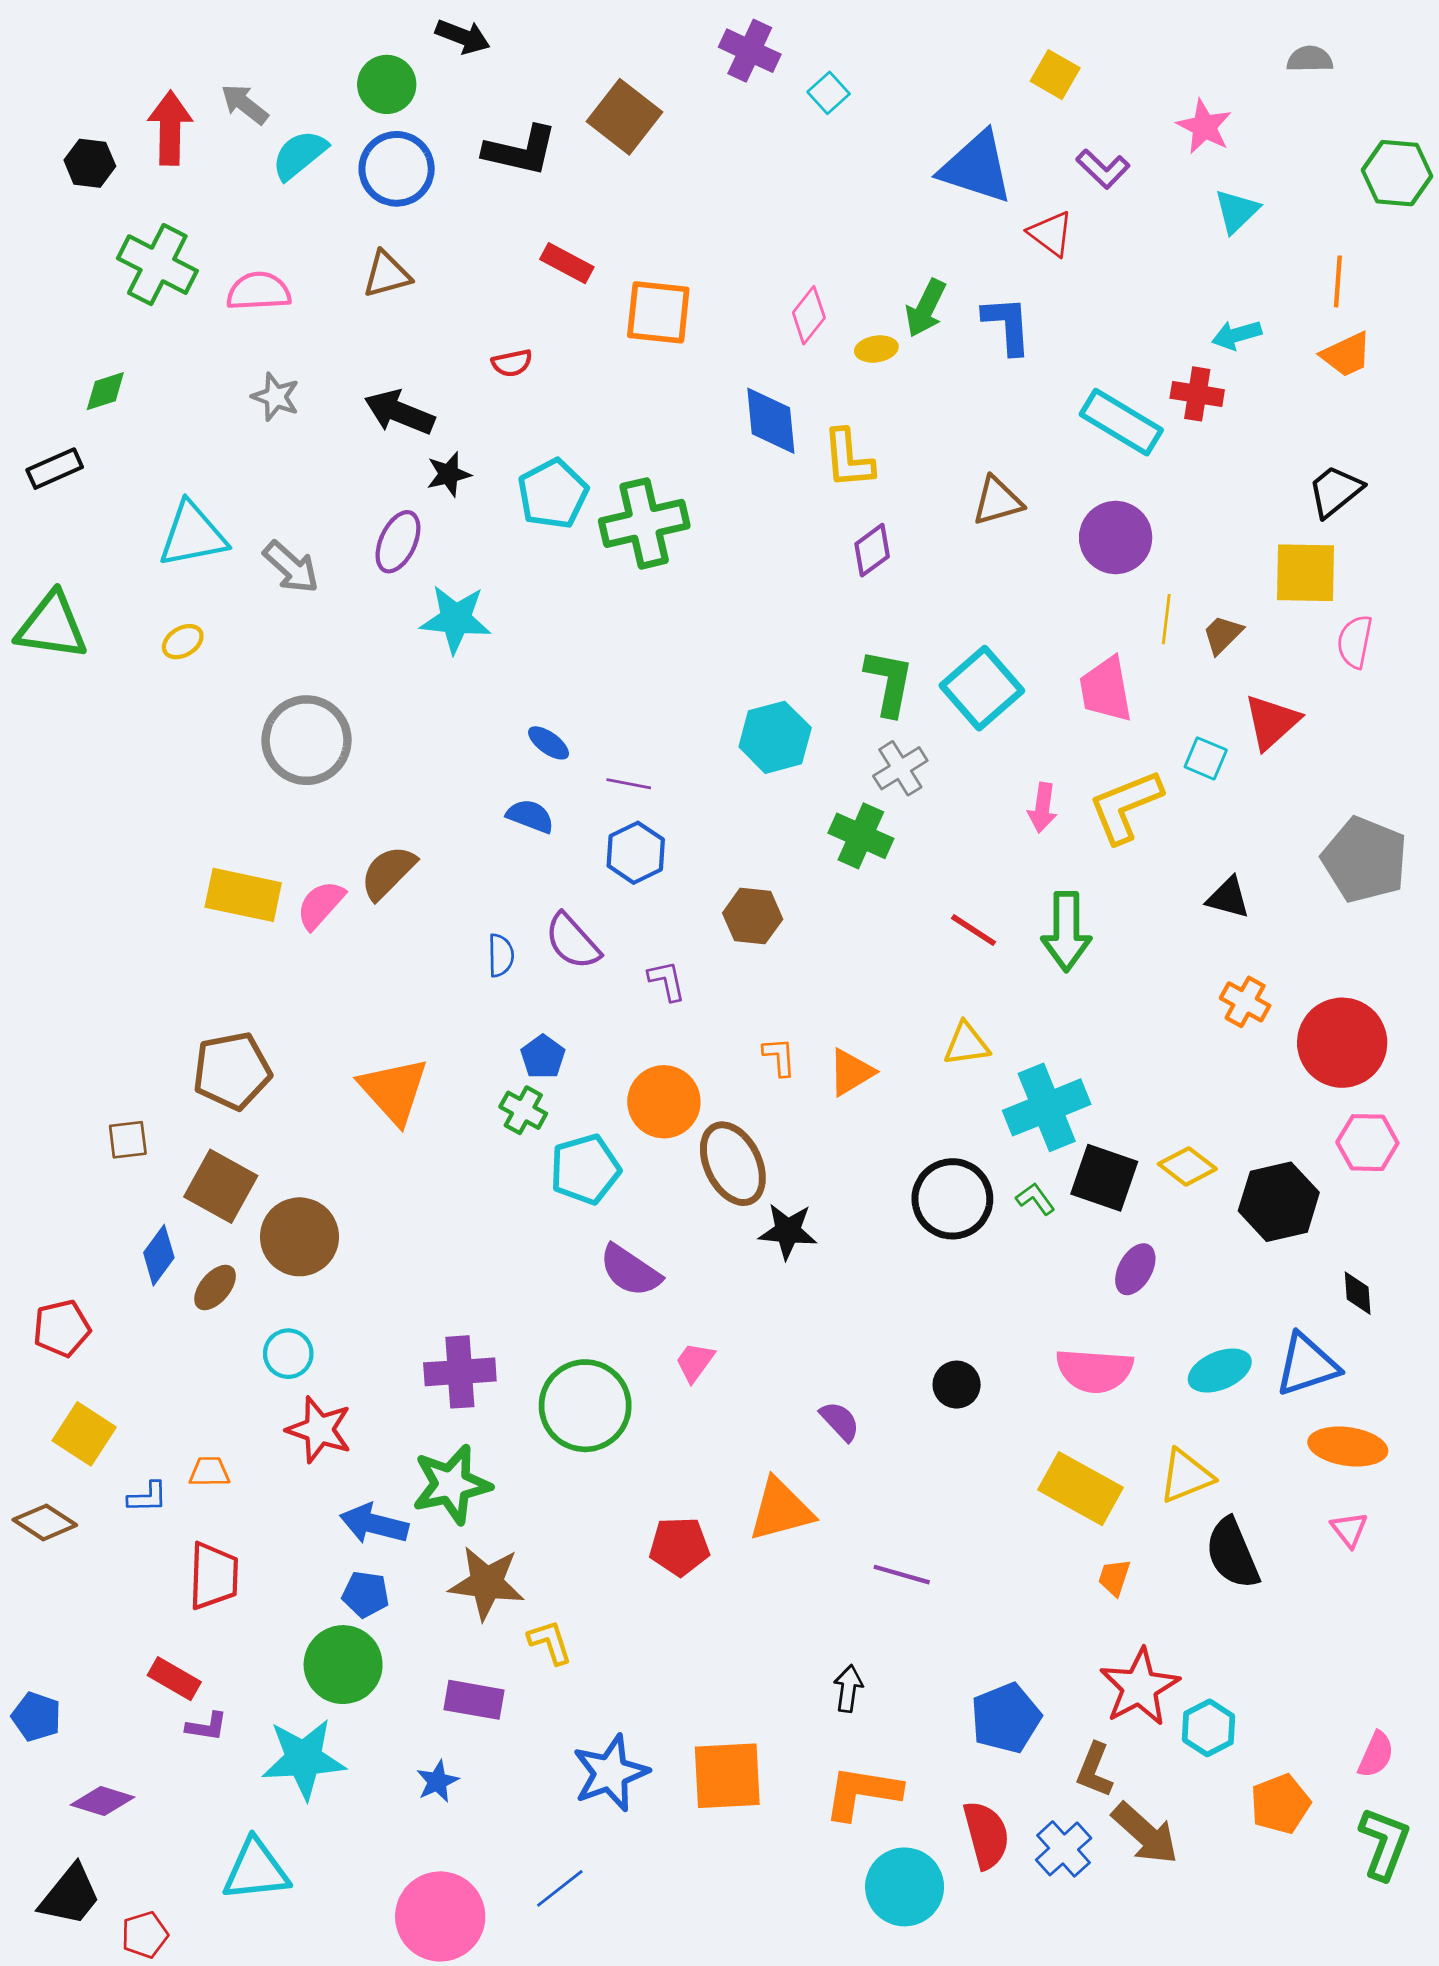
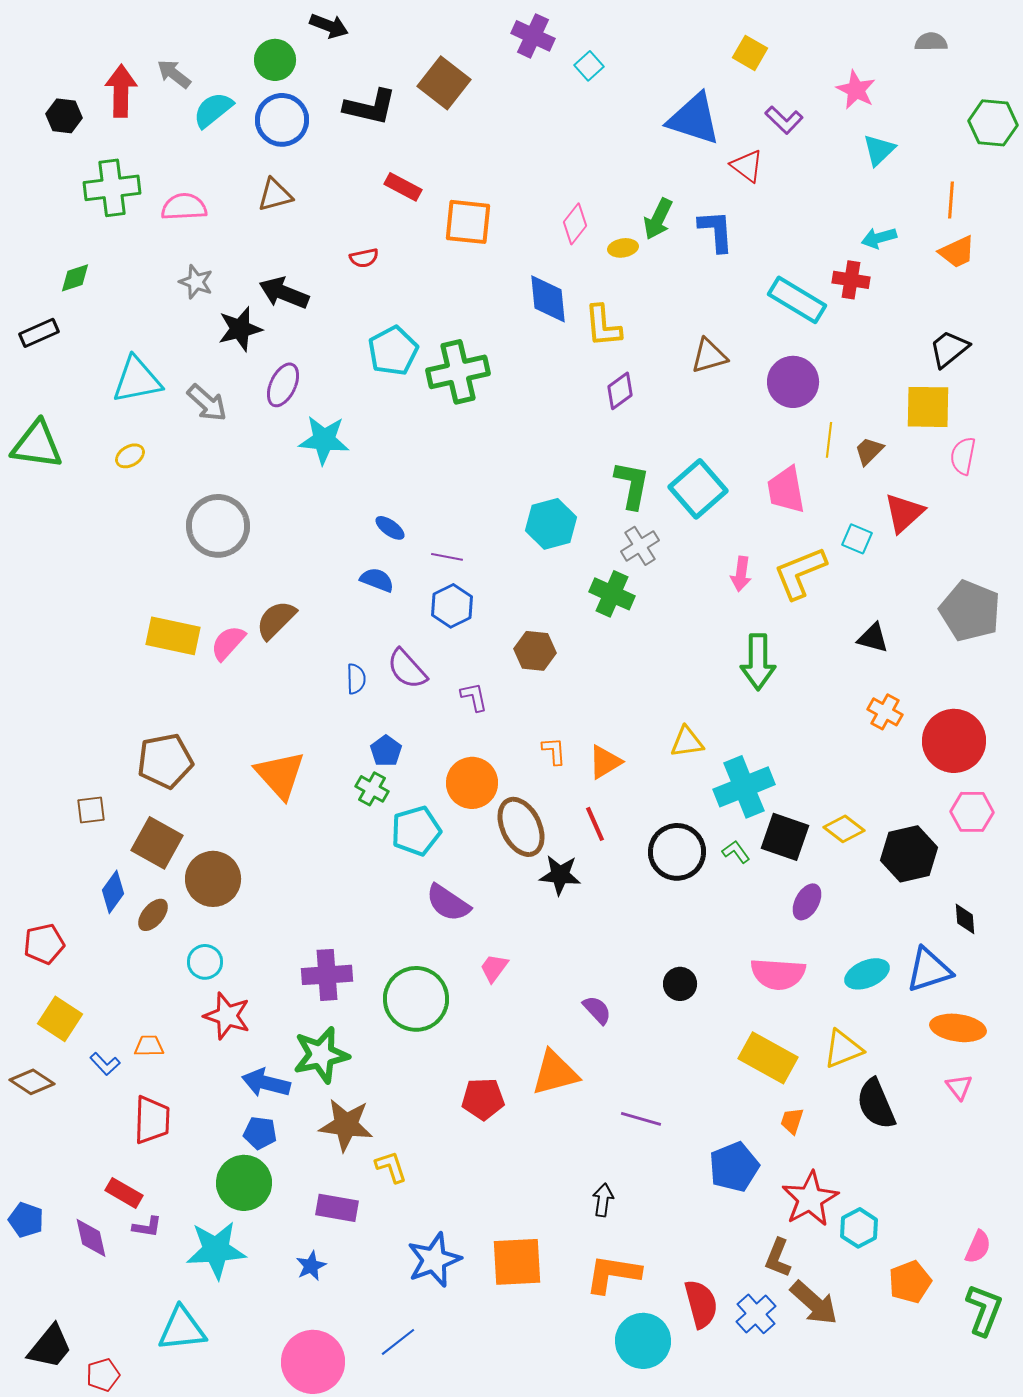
green cross: (157, 265) -> (112, 188), turned -34
black star: (449, 474) -> (240, 329), moved, size x1.4
red line: (973, 930) -> (595, 824), moved, turned 33
blue L-shape: (148, 1497) -> (105, 1064), turned 48
blue pentagon: (1006, 1718) -> (734, 1167), moved
purple diamond: (102, 1801) -> (91, 1238), moved, turned 60

